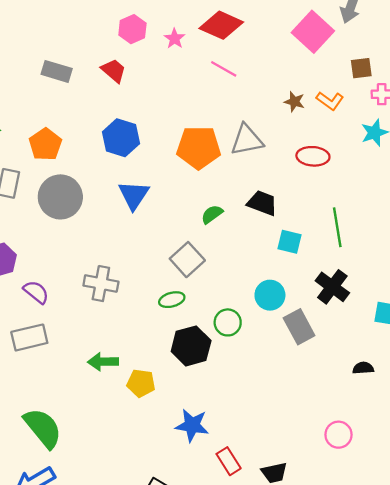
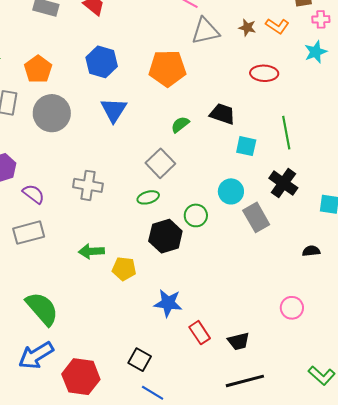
gray triangle: (247, 140) -> (205, 31), moved

